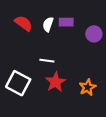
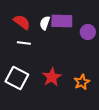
purple rectangle: (66, 22) -> (62, 21), size x1.5
white line: (47, 61) -> (24, 43), moved

